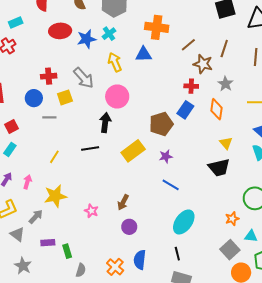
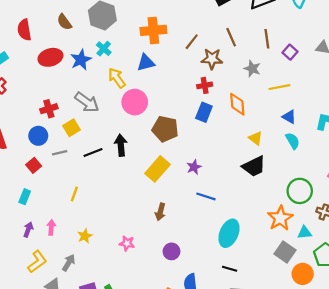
brown line: (224, 49) -> (231, 37), turned -30
gray star: (226, 84) -> (252, 69), moved
pink circle: (117, 96) -> (135, 102), moved
brown pentagon: (161, 124) -> (165, 129), moved, turned -30
red square: (12, 126) -> (34, 165), moved
black line: (90, 149) -> (93, 153), moved
yellow star: (55, 196) -> (85, 236), size x0.6
brown arrow: (123, 202) -> (160, 212), moved
orange star: (232, 219) -> (280, 218), size x1.6
black line: (177, 254) -> (230, 269), turned -48

